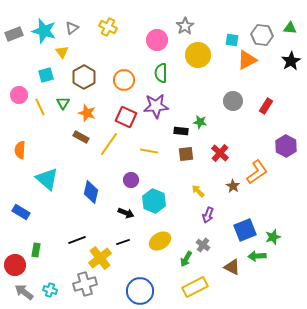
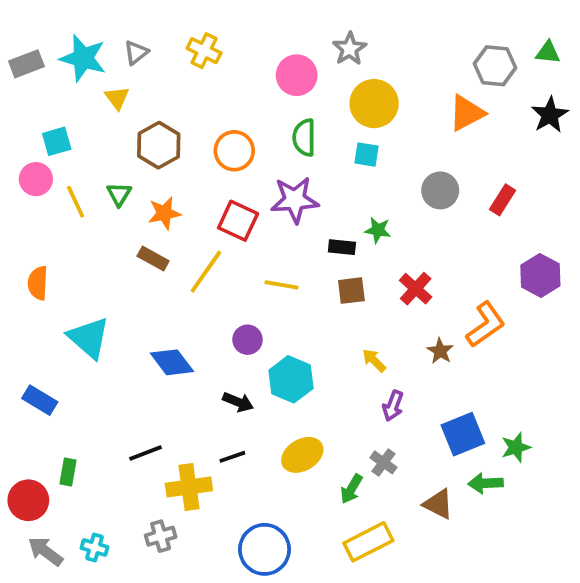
cyan square: (232, 40) -> (367, 155), moved
cyan square: (46, 75) -> (57, 141), moved
orange star: (87, 113) -> (164, 213), turned -30
blue diamond: (91, 192) -> (172, 362), turned -50
yellow cross: (100, 258) -> (189, 487), turned 30
gray cross: (85, 284) -> (161, 536), size x0.7

